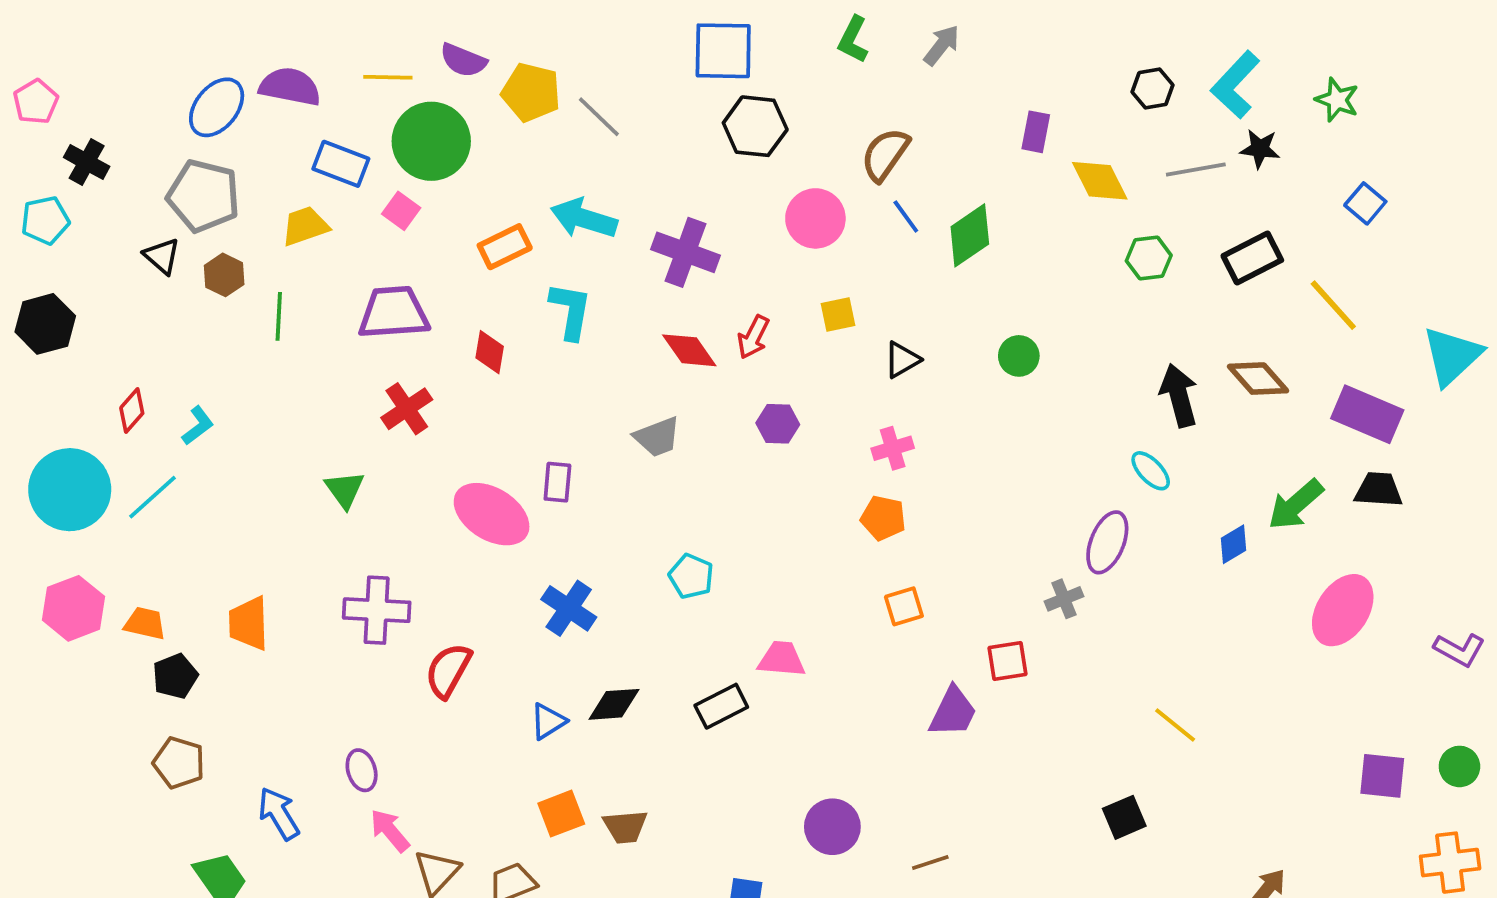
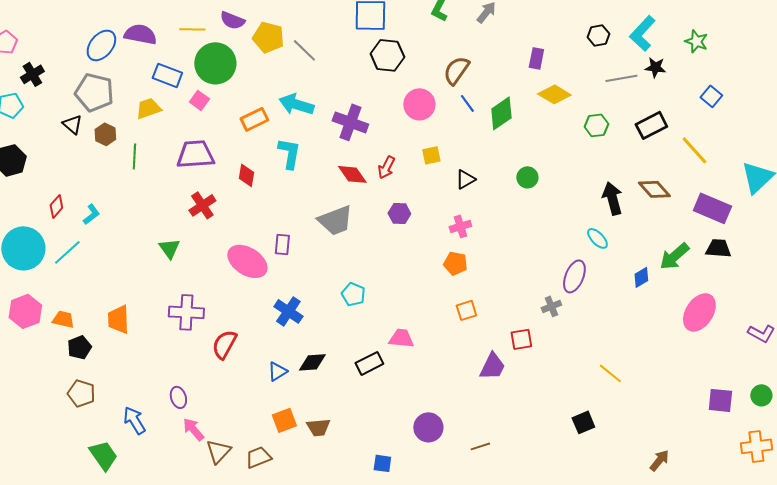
black cross: (87, 162) -> (32, 74), turned 30
yellow diamond: (1100, 181) -> (554, 94), moved, turned -32
gray trapezoid: (657, 437) -> (335, 220), size x1.4

